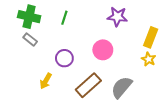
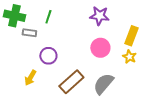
gray rectangle: (30, 39) -> (29, 33), moved, turned -32
pink circle: (103, 50) -> (100, 48), moved

